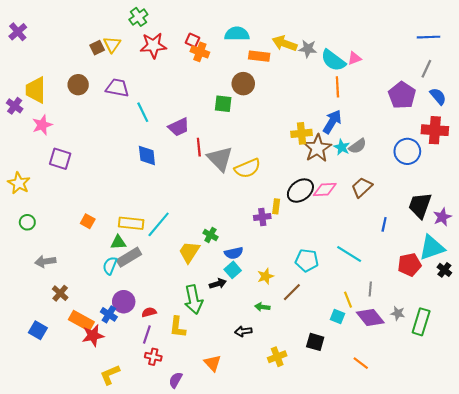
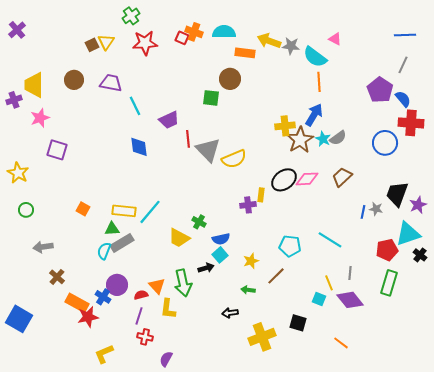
orange cross: (200, 52) -> (194, 32), moved
pink triangle: (354, 58) -> (335, 39), moved, turned 48
blue semicircle: (438, 96) -> (403, 99), moved
purple cross: (15, 106) -> (14, 100), turned 35
yellow trapezoid: (189, 252) -> (179, 238), turned -95
gray star: (398, 313) -> (376, 209), moved
green rectangle: (421, 322) -> (389, 283), moved
blue square: (38, 330) -> (19, 319), moved, size x1.5
yellow cross: (277, 357) -> (262, 337), size x1.5
orange triangle: (213, 363) -> (157, 286), moved

